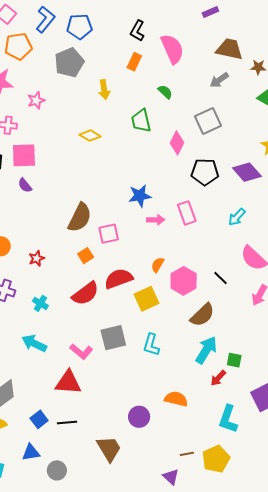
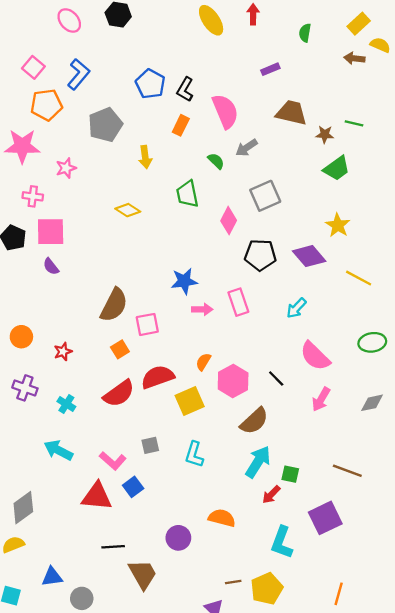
blue pentagon: (79, 27) -> (150, 84), moved, turned 30
gray arrow: (219, 80) -> (247, 148), moved
gray square: (113, 338) -> (150, 445), size x0.6
blue square: (39, 419) -> (133, 487), moved
black line: (67, 422) -> (113, 547), moved

